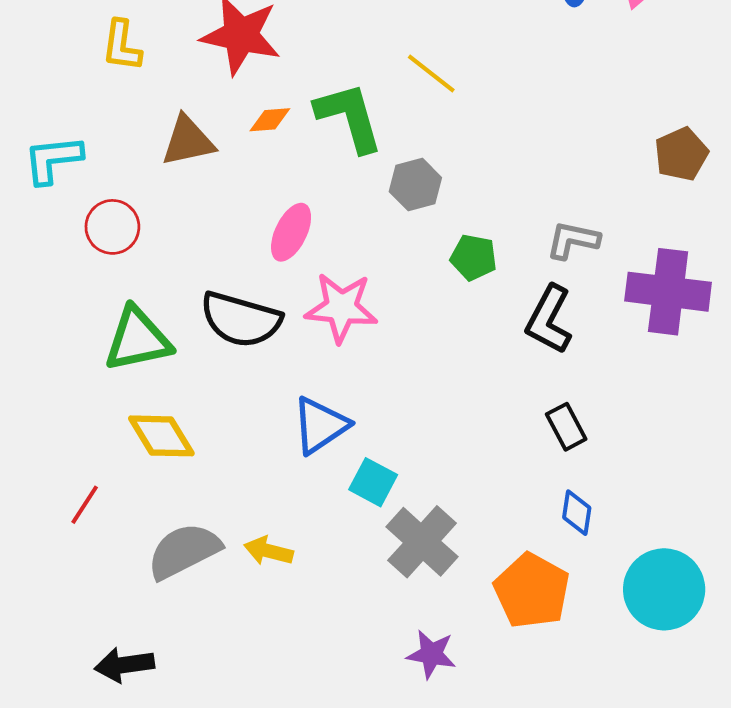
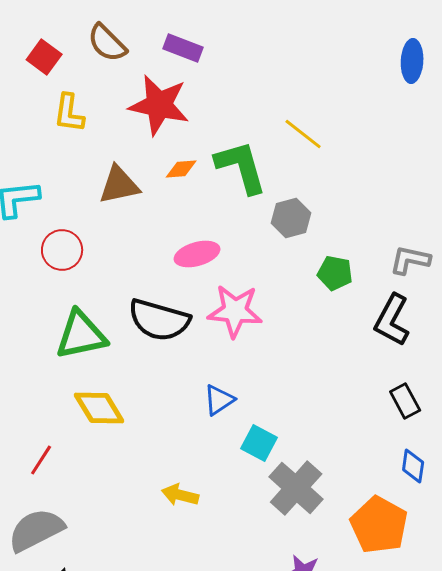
pink ellipse: (291, 232) -> (197, 254), turned 48
blue triangle: (320, 425) -> (219, 400), size x0.7
gray semicircle: (184, 551) -> (36, 530), moved

